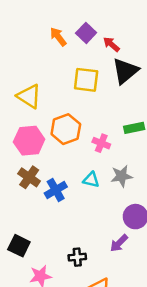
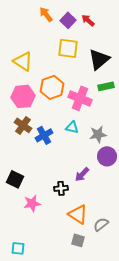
purple square: (86, 33) -> (68, 20), moved
black triangle: (125, 71) -> (99, 59), moved
pink cross: (101, 143) -> (80, 98), size x1.6
gray star: (122, 176) -> (98, 134), moved
purple arrow: (119, 243) -> (82, 174), moved

